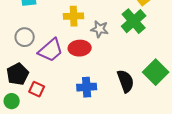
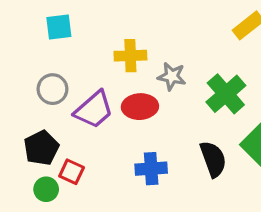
green cross: (134, 21) -> (226, 94), moved
green circle: (12, 101) -> (46, 189), moved

